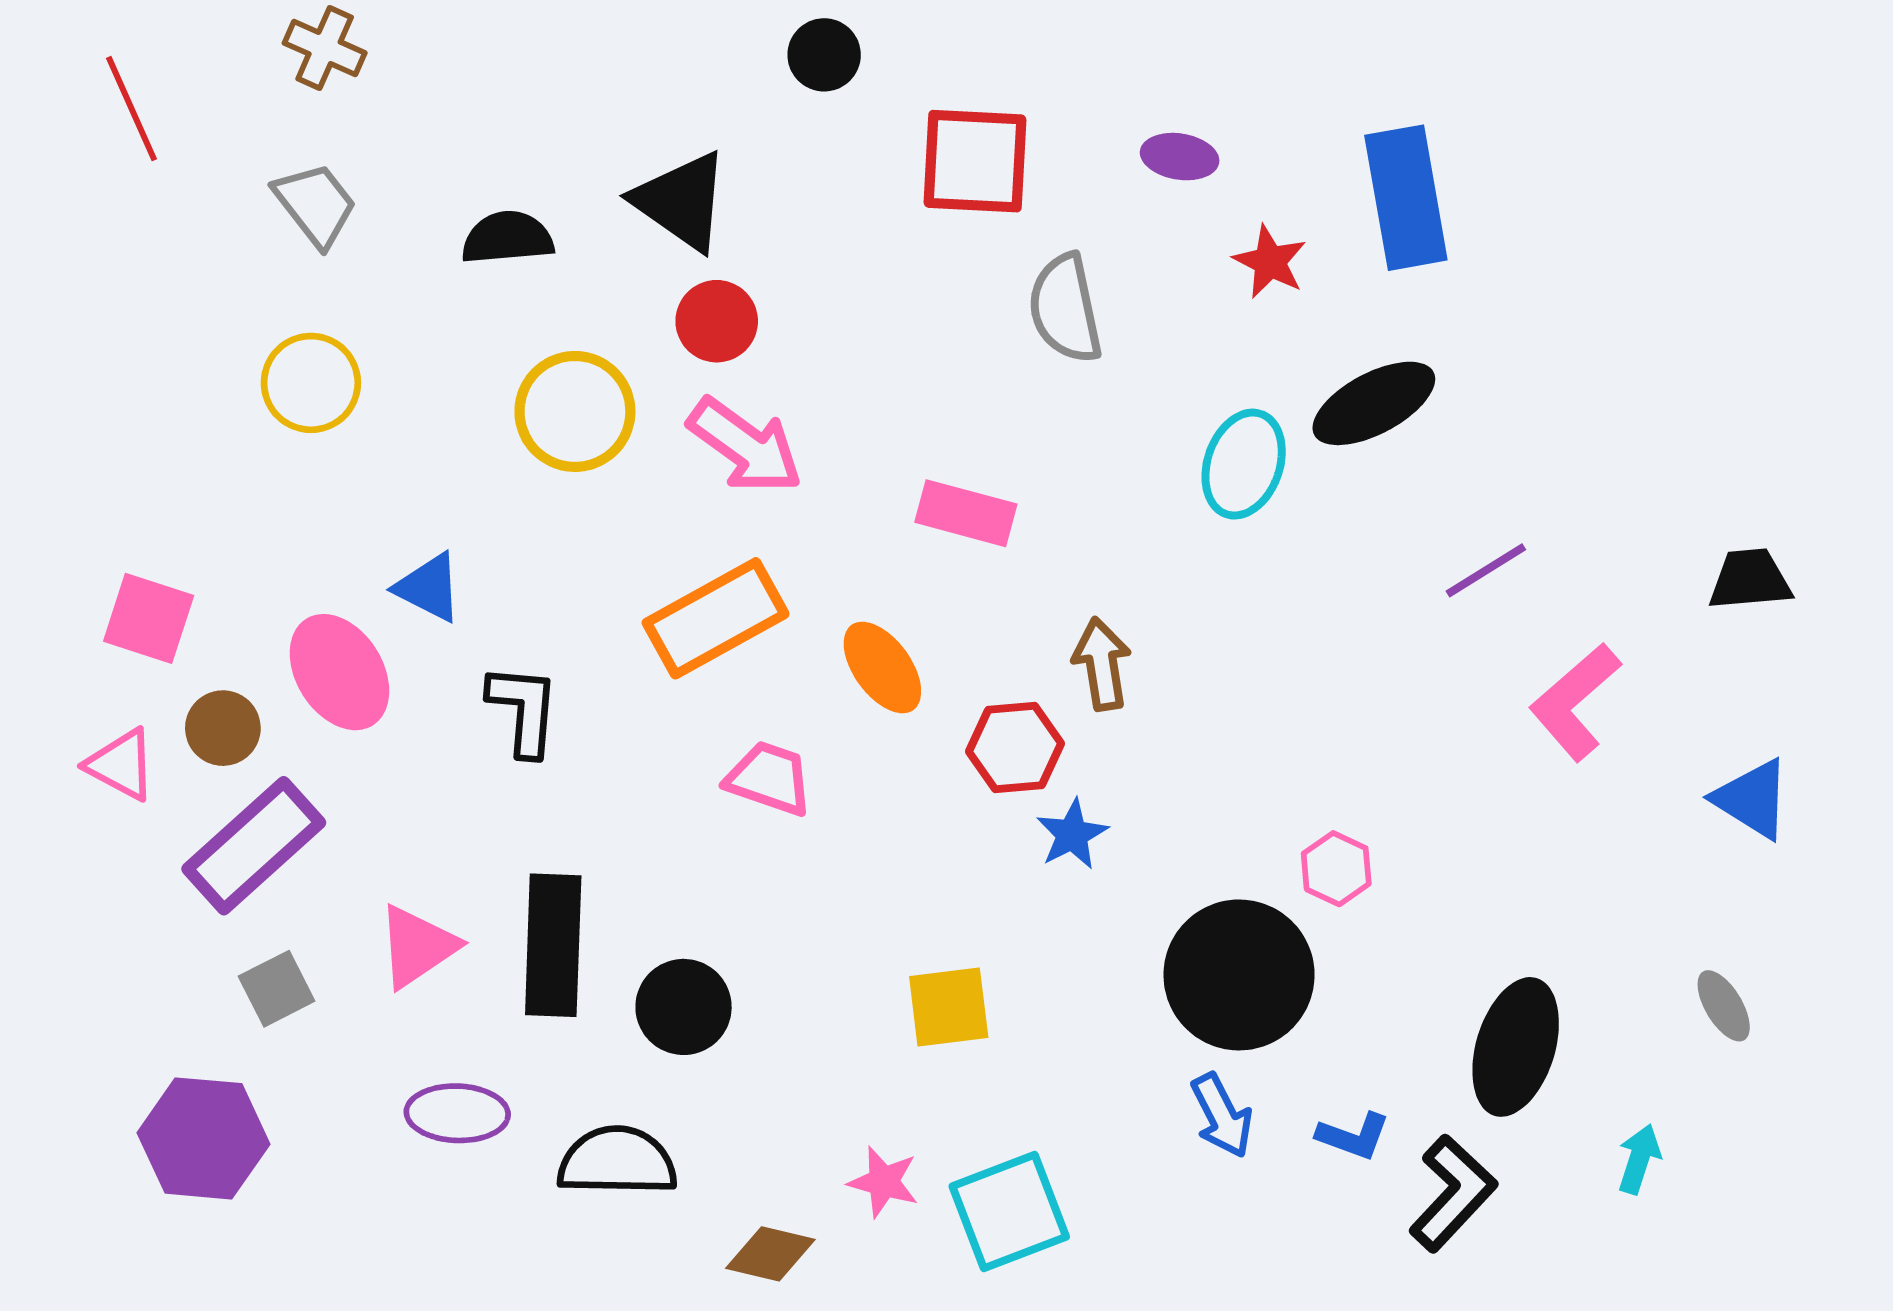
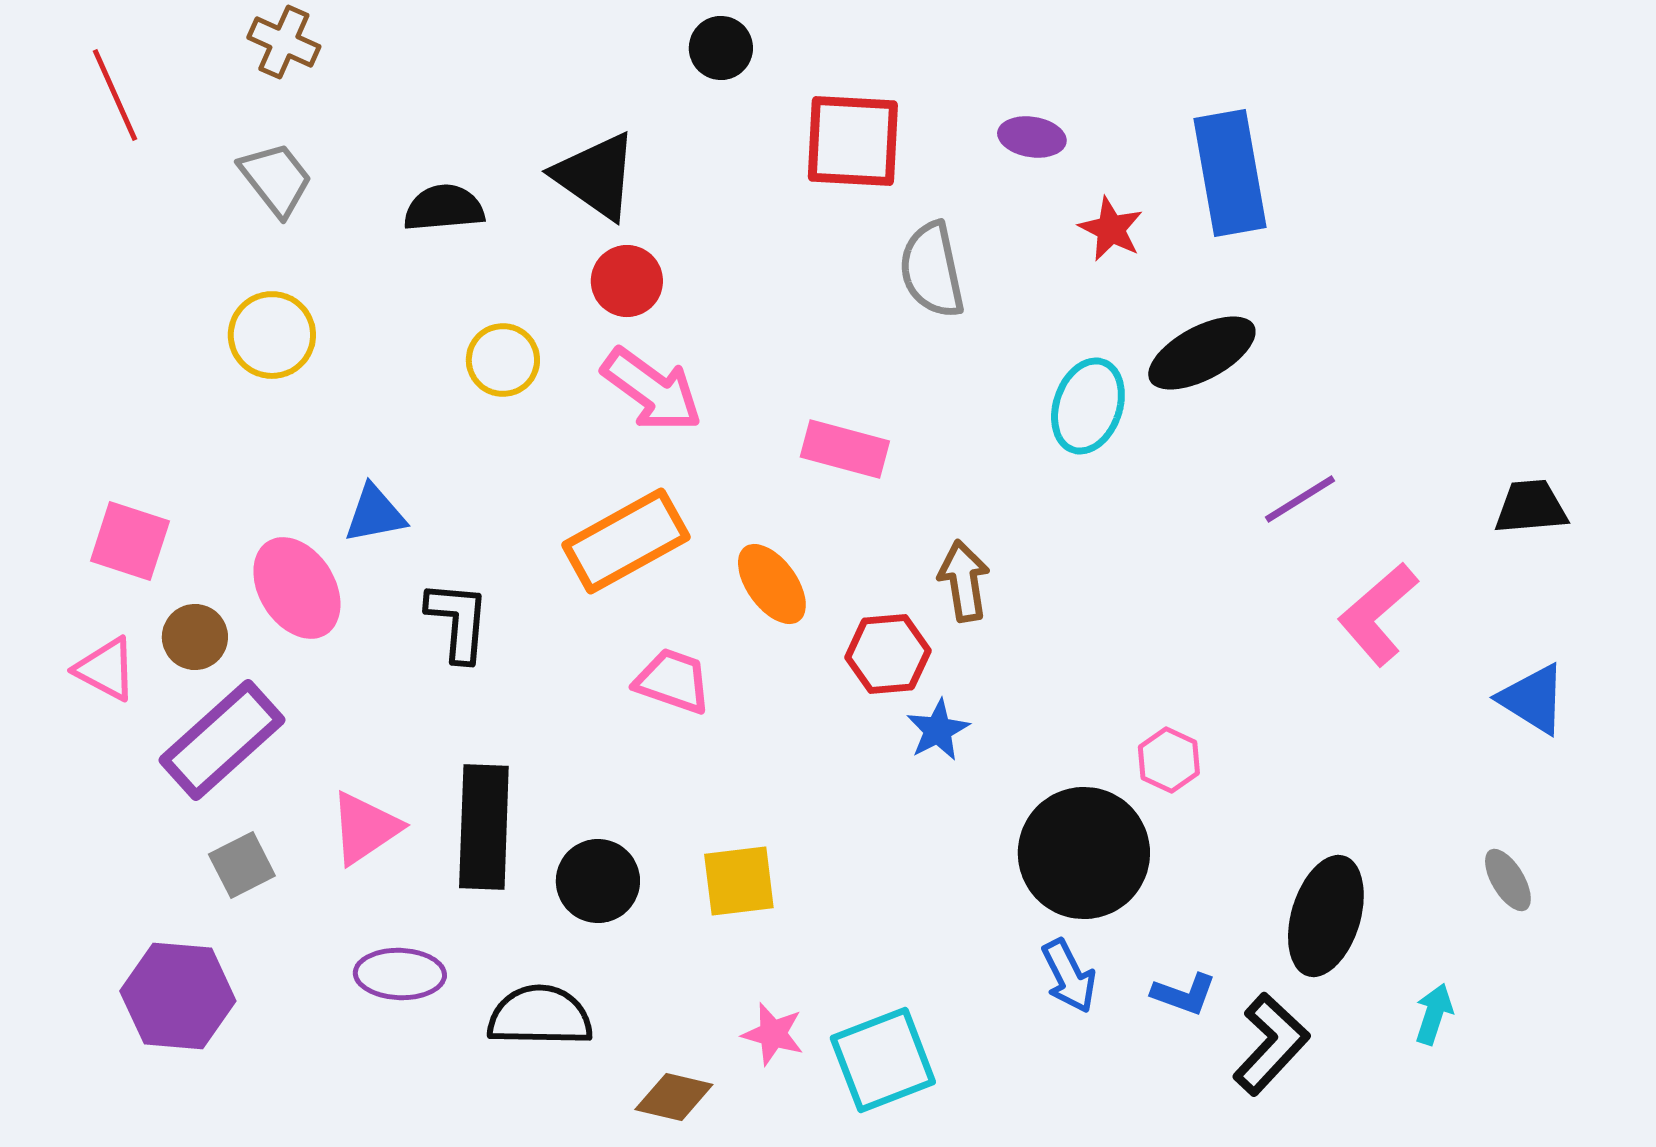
yellow circle: (575, 411) -> (503, 360), size x0.7
blue triangle: (429, 587) -> (375, 514), turned -38
yellow square: (949, 1007) -> (739, 881), moved

